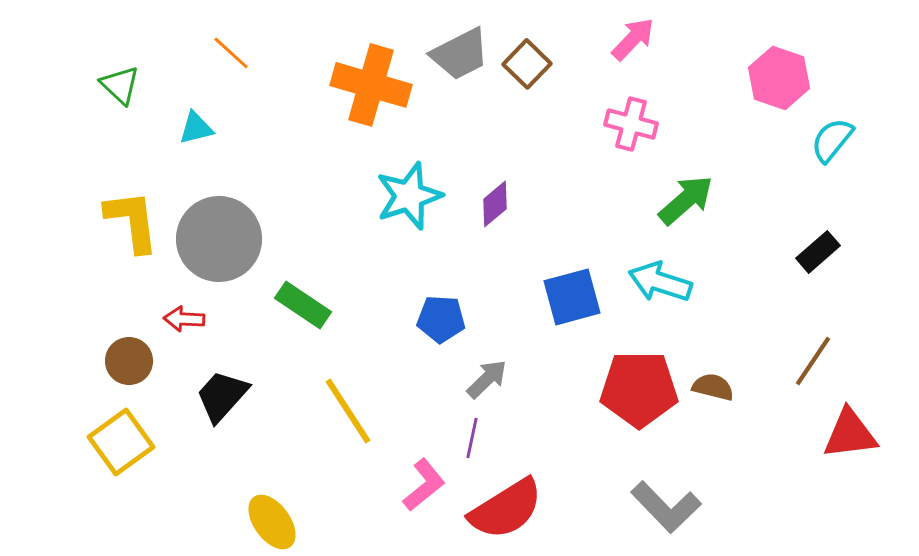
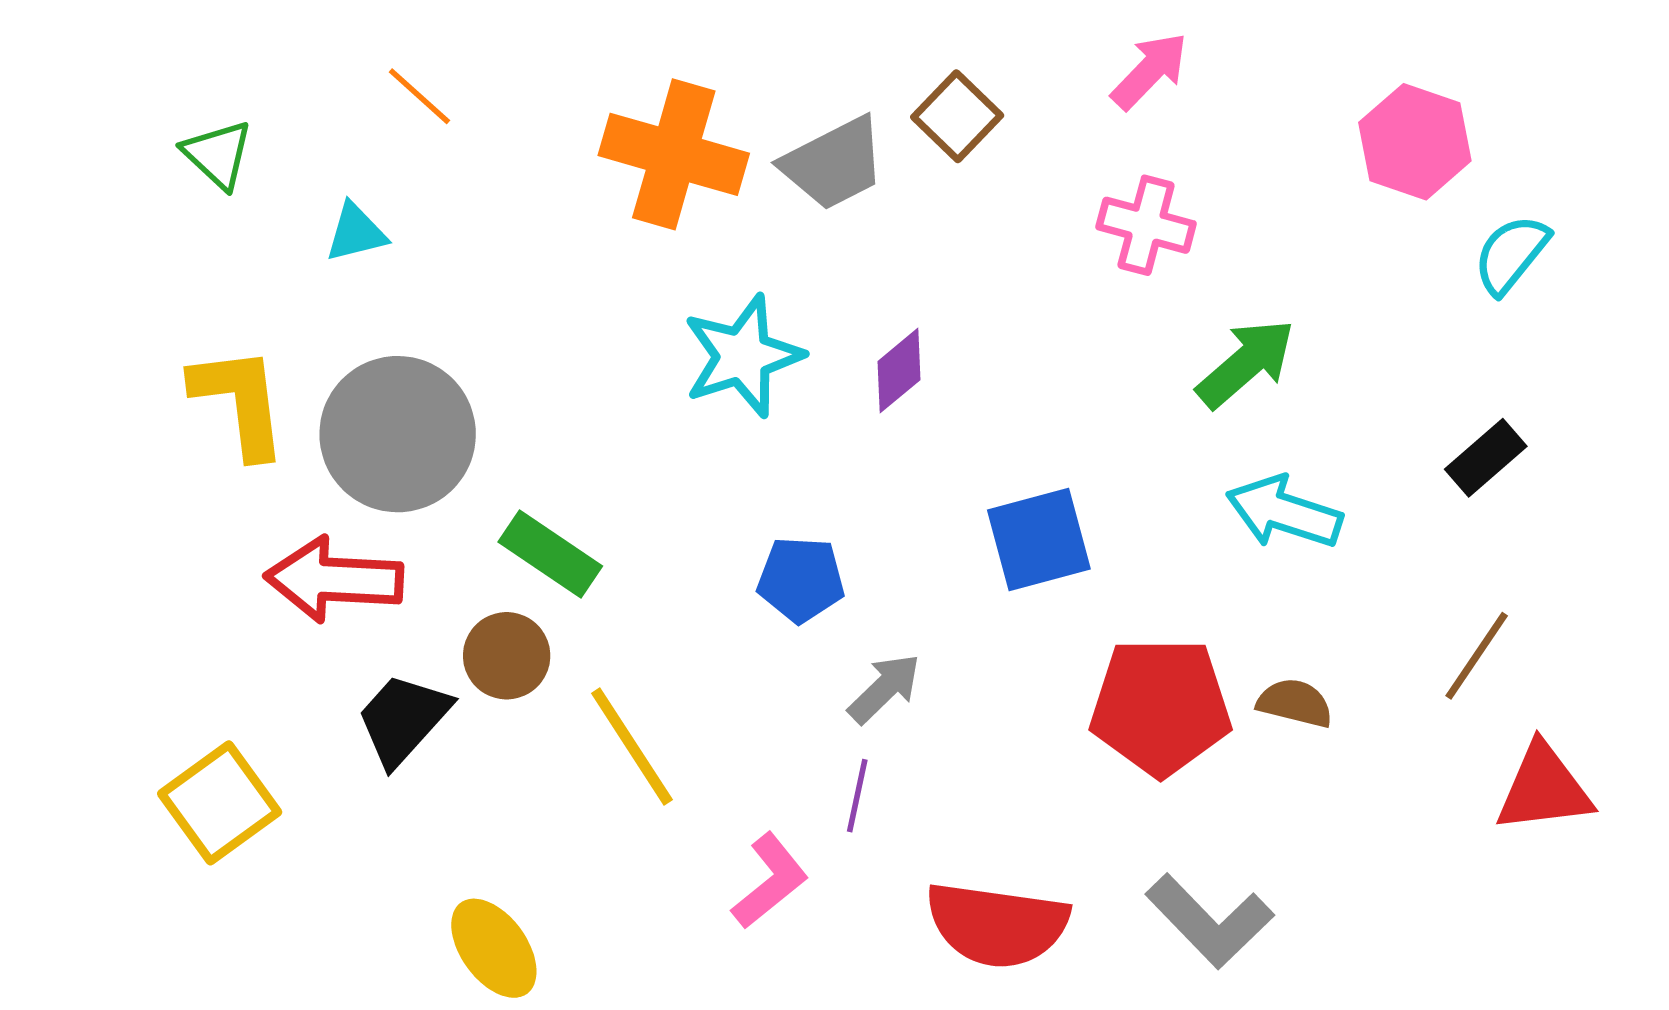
gray trapezoid: (460, 54) -> (834, 163), moved
cyan arrow: (660, 282) -> (1284, 512), moved
red arrow: (184, 319) -> (334, 579), size x1.8
brown circle: (129, 361) -> (507, 656), moved
red semicircle: (506, 509) -> (997, 925), moved, turned 40

